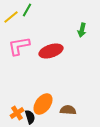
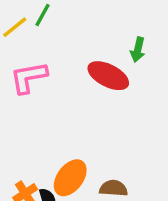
red ellipse: (51, 51) -> (108, 76), moved, turned 45

